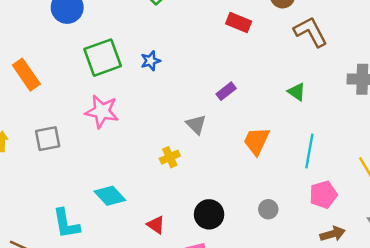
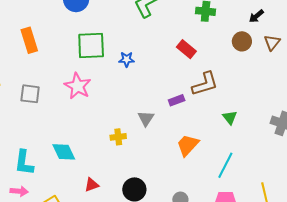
red rectangle: (239, 23) -> (186, 49), moved
brown L-shape: (311, 32) -> (205, 84), moved, turned 84
red triangle: (156, 225) -> (92, 185), turned 49

